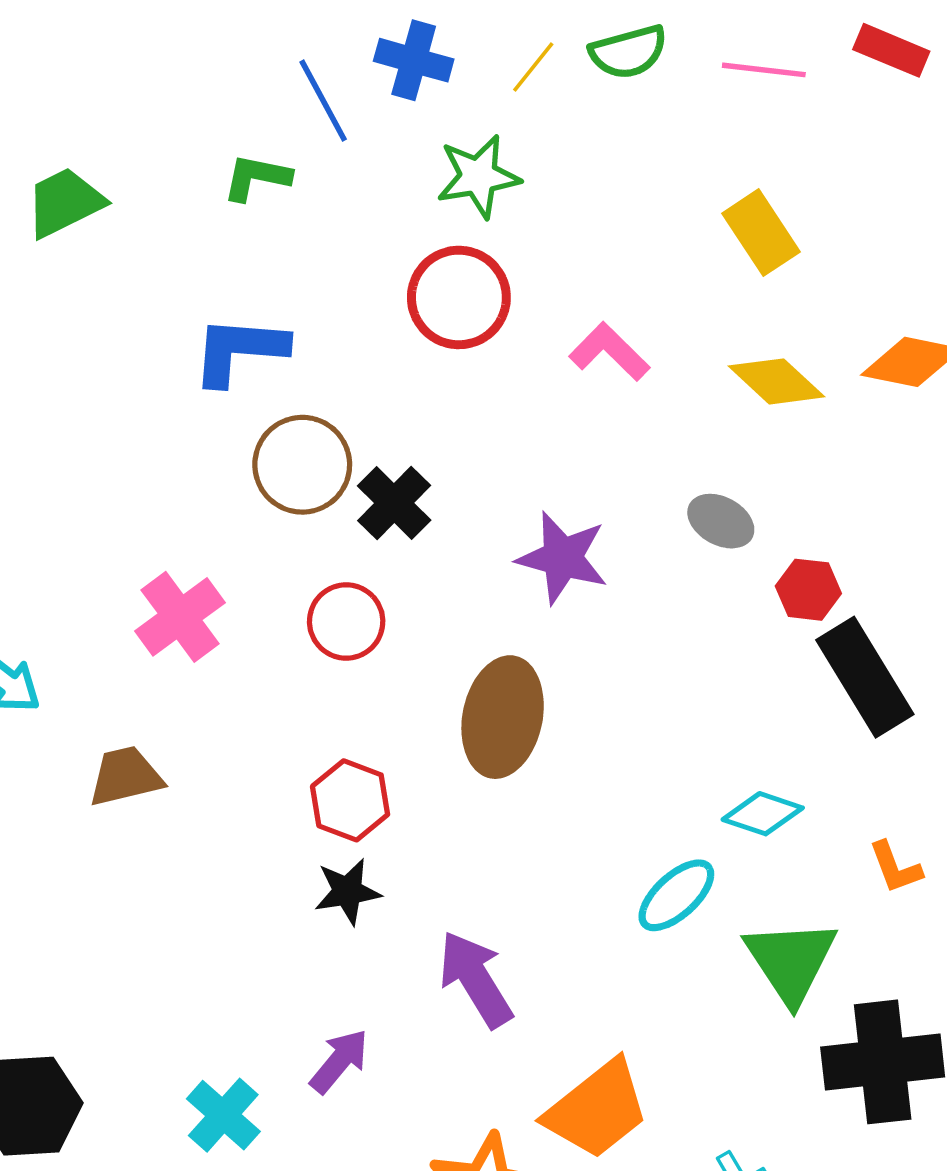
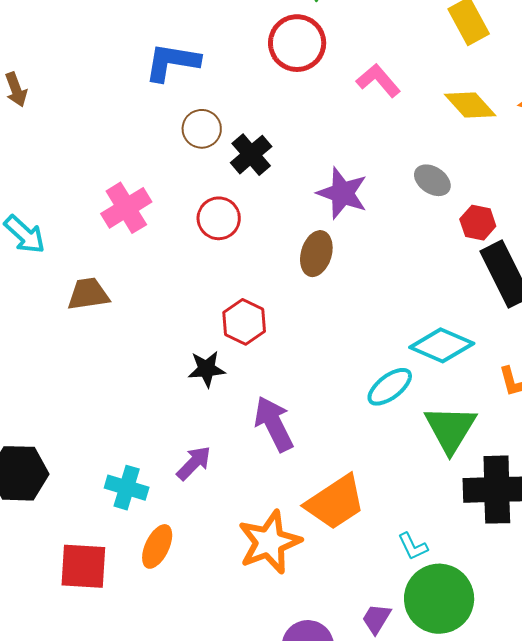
brown circle: (302, 465) -> (202, 129), size x0.7
brown ellipse: (503, 717) -> (316, 254), moved, size x0.7
red hexagon: (350, 800) -> (244, 322), moved
cyan diamond: (763, 814) -> (442, 345), size x1.4
cyan cross: (223, 1115) -> (127, 488), turned -30

